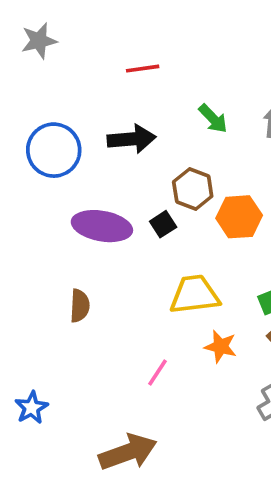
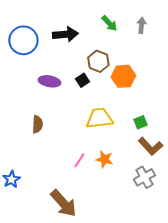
purple ellipse: (102, 226) -> (49, 81), size x0.7
orange star: (221, 347) -> (104, 159), moved
brown arrow: (128, 452) -> (63, 203), turned 68

